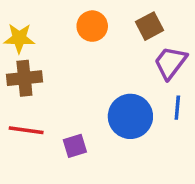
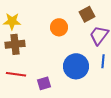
orange circle: (92, 26) -> (59, 27), moved

